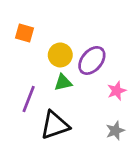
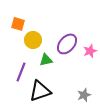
yellow circle: (60, 55) -> (33, 40), moved
pink star: (117, 91) -> (90, 51), moved

